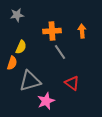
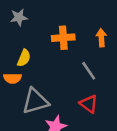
gray line: (60, 52) -> (89, 71), moved
orange semicircle: (12, 63) -> (13, 78), turned 72

